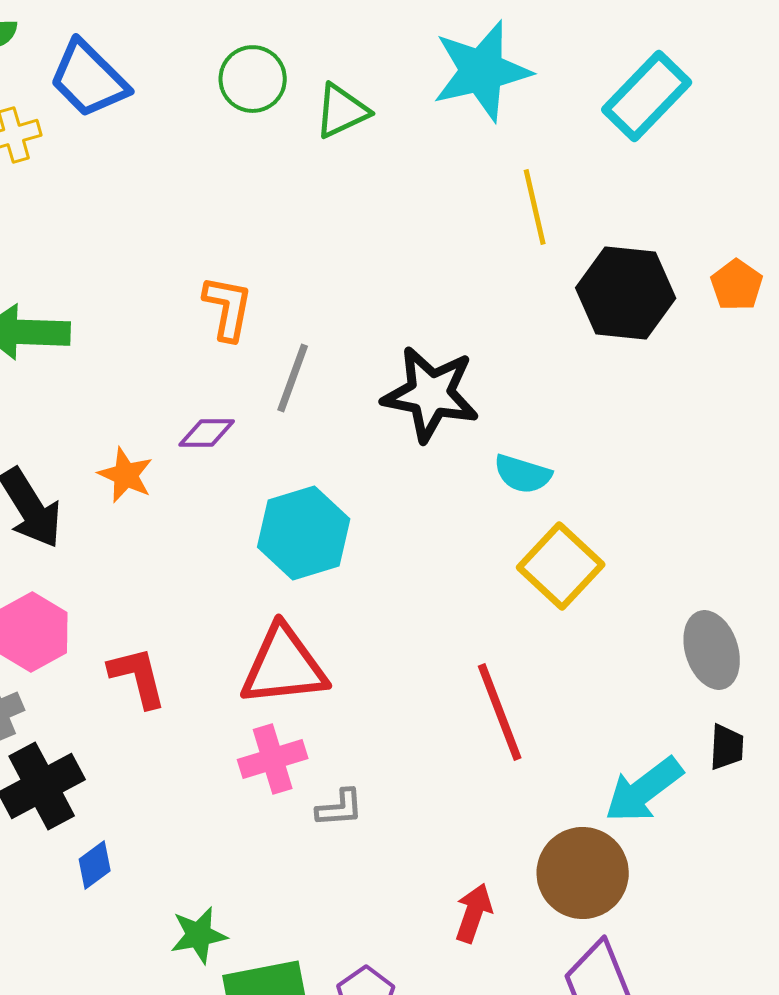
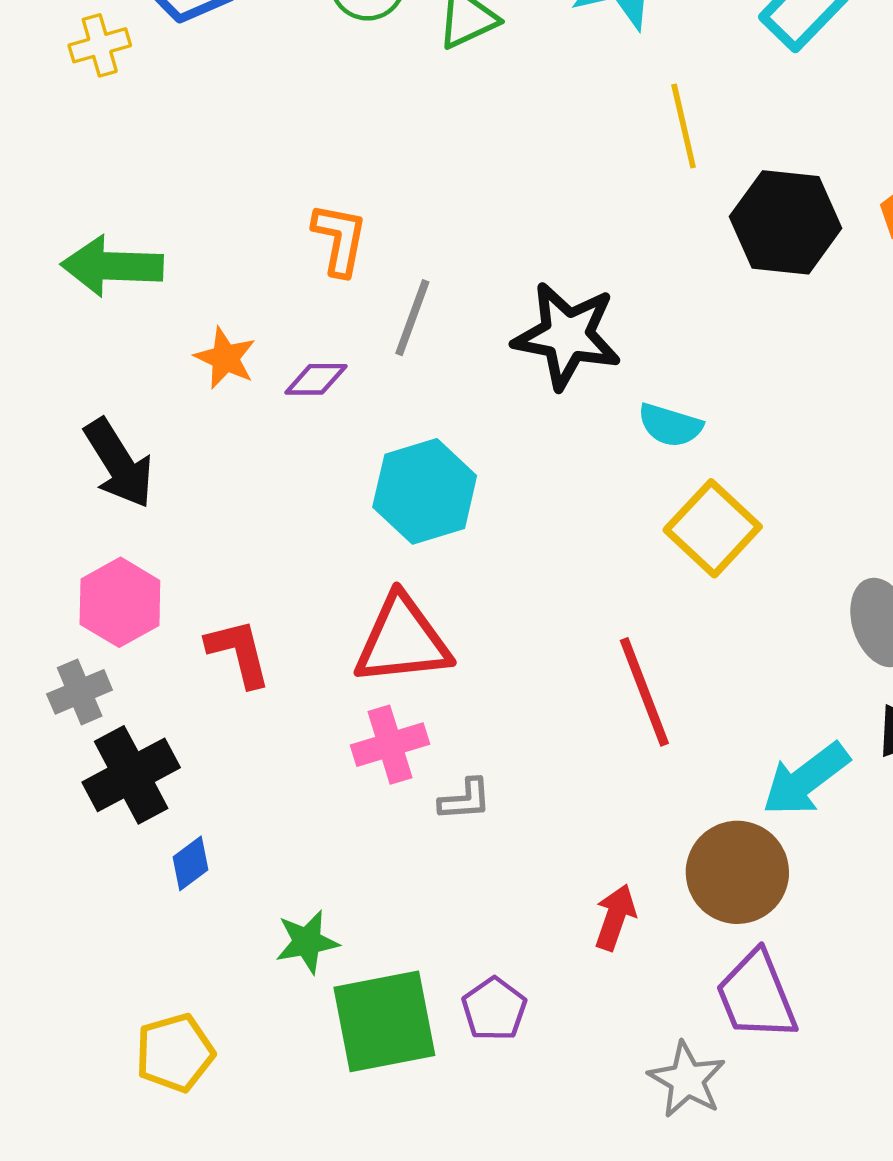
orange star: (126, 475) -> (225, 358), moved

